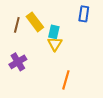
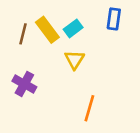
cyan rectangle: (54, 32) -> (73, 28), moved, turned 40
purple cross: (18, 62) -> (24, 84), turned -30

